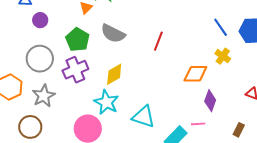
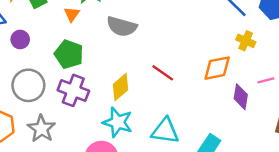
gray semicircle: (113, 33) -> (122, 26), moved
red line: (158, 41) -> (163, 73), moved, turned -66
purple cross: (75, 70) -> (73, 90), turned -35
pink line: (198, 124) -> (266, 80), moved

